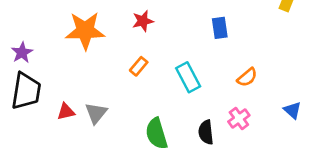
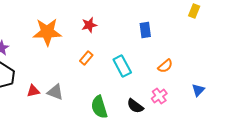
blue triangle: (292, 110) -> (198, 90), turned 32
gray triangle: (96, 113) -> (55, 92), turned -48
black semicircle: (206, 132) -> (135, 106), turned -48

